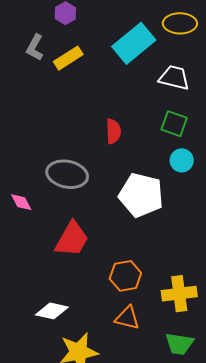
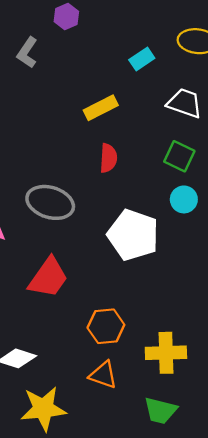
cyan rectangle: (134, 43) -> (142, 59), size x0.5
yellow rectangle: (68, 58) -> (101, 108), moved

